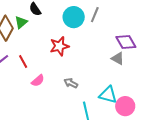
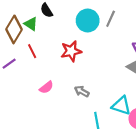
green triangle: (21, 22) -> (31, 24), turned -48
red line: (23, 62) -> (32, 51), moved

